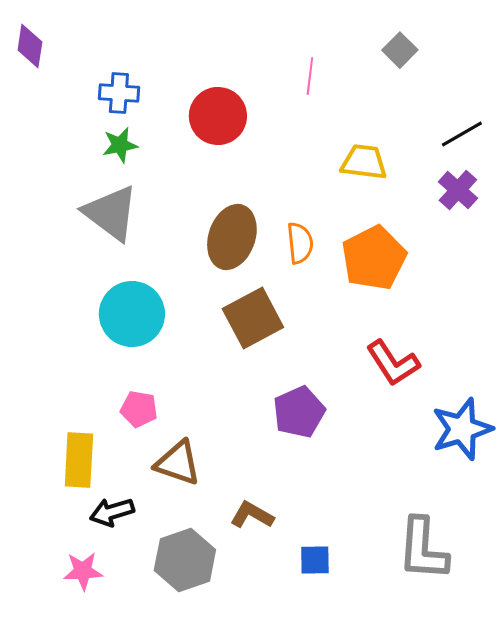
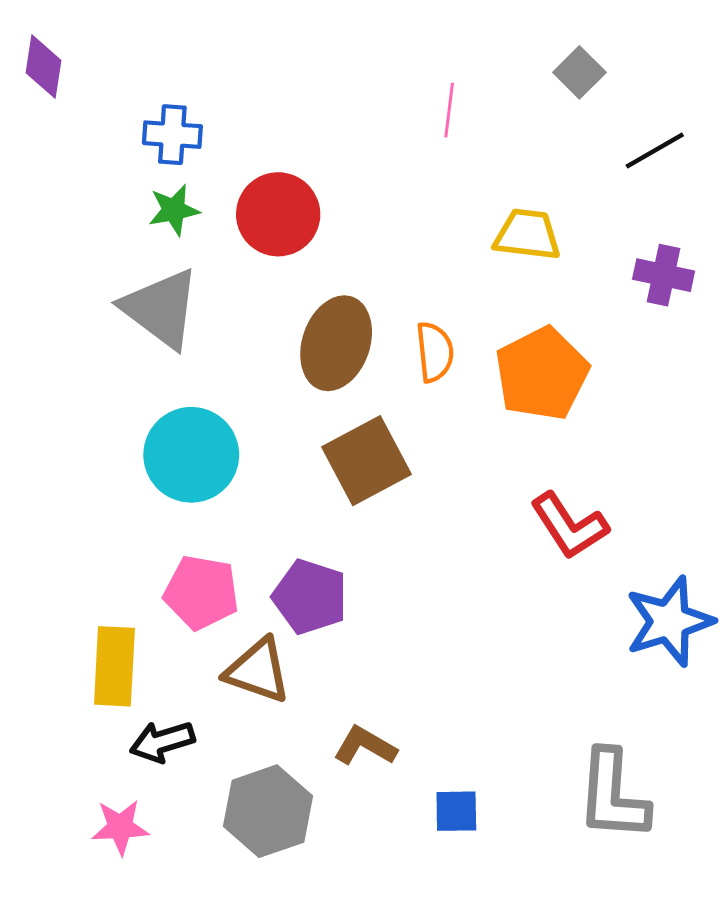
red circle: (218, 116) -> (278, 214), moved
black line: (462, 134) -> (655, 151), moved
purple cross: (458, 190) -> (664, 275), turned -30
pink pentagon: (139, 409) -> (201, 592), size x1.4
purple pentagon: (299, 412) -> (310, 597), moved, turned -30

